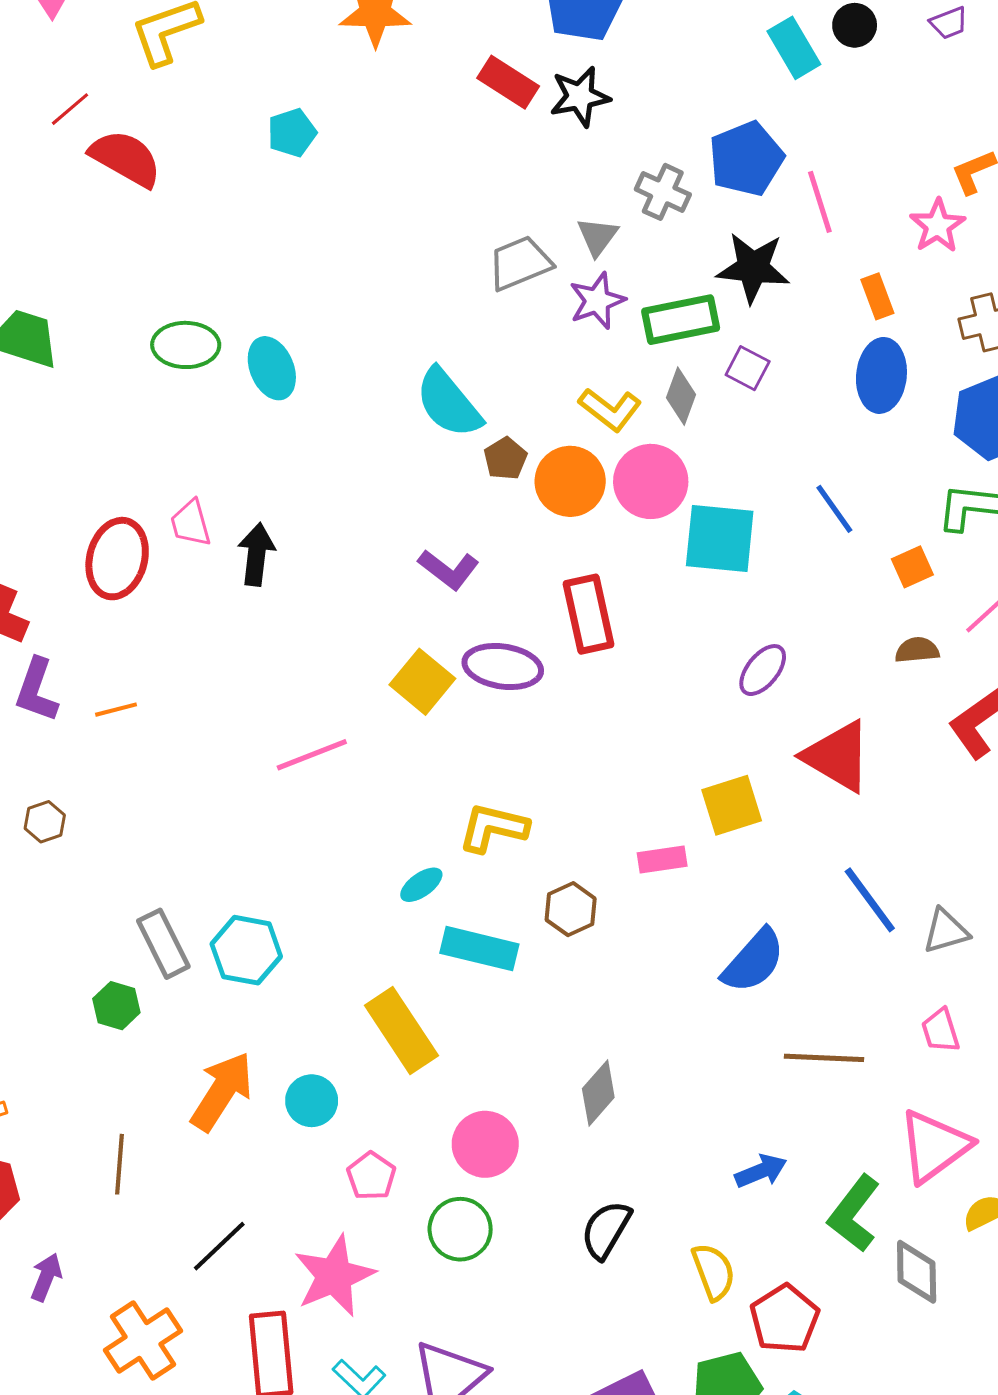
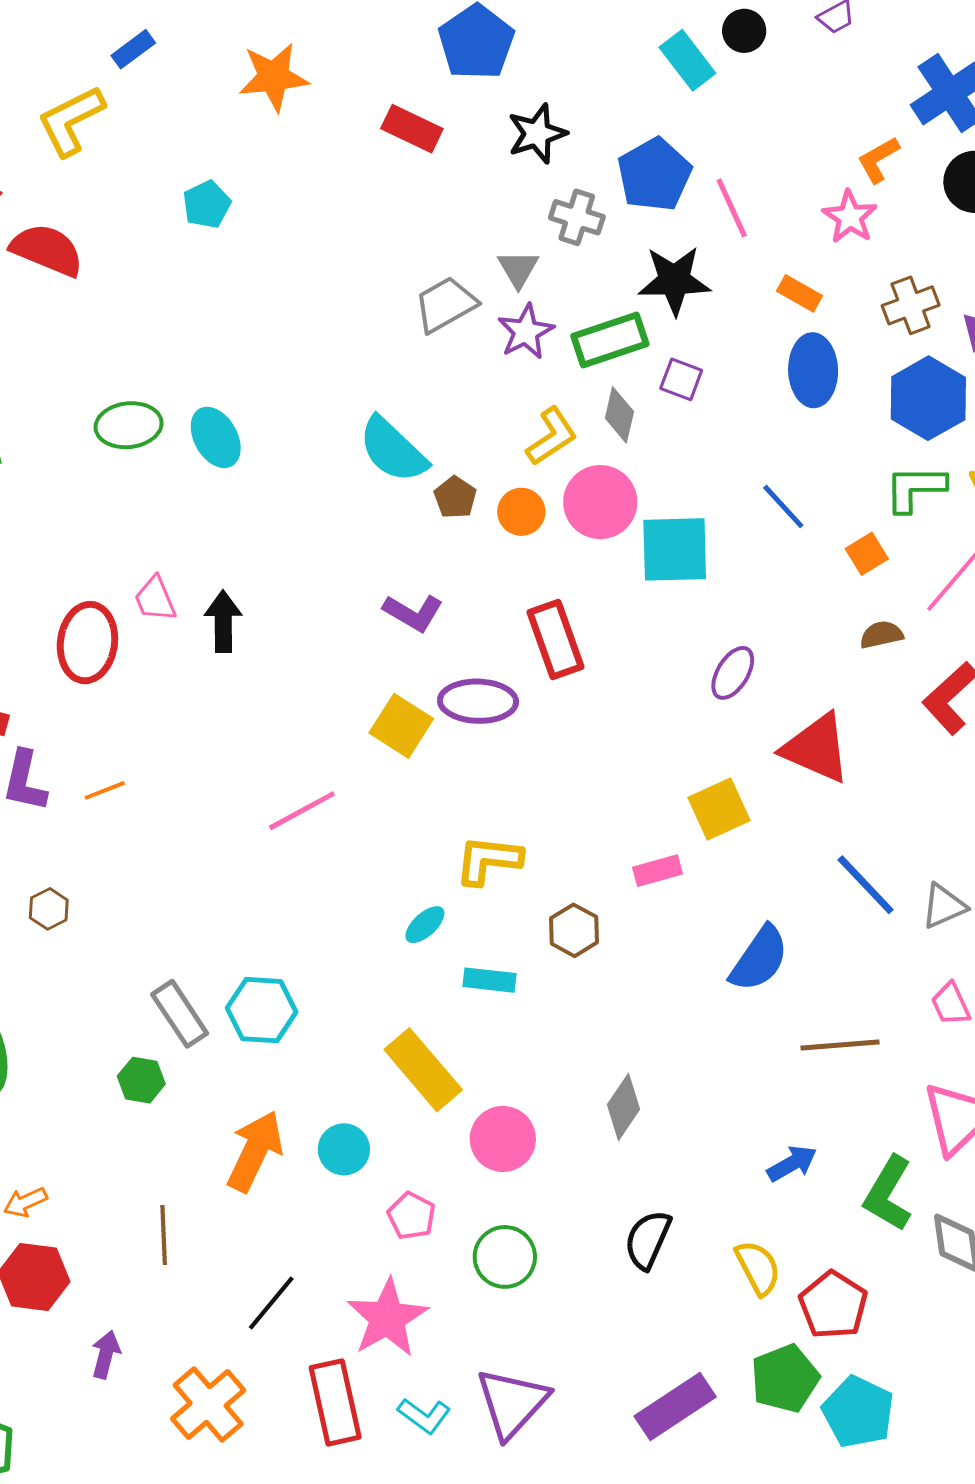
black star: (580, 97) -> (537, 134), moved
orange rectangle: (877, 296) -> (799, 293), turned -33
yellow L-shape: (610, 409) -> (552, 437), turned -64
orange circle: (570, 481) -> (521, 512), size x0.7
cyan rectangle: (479, 949) -> (489, 980), size x0.7
pink circle: (485, 1144) -> (503, 1139), moved

